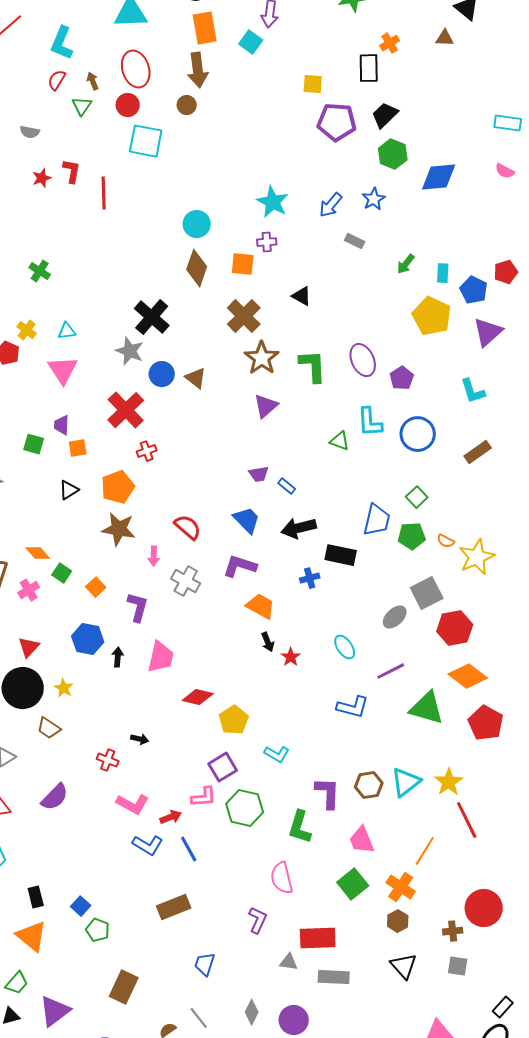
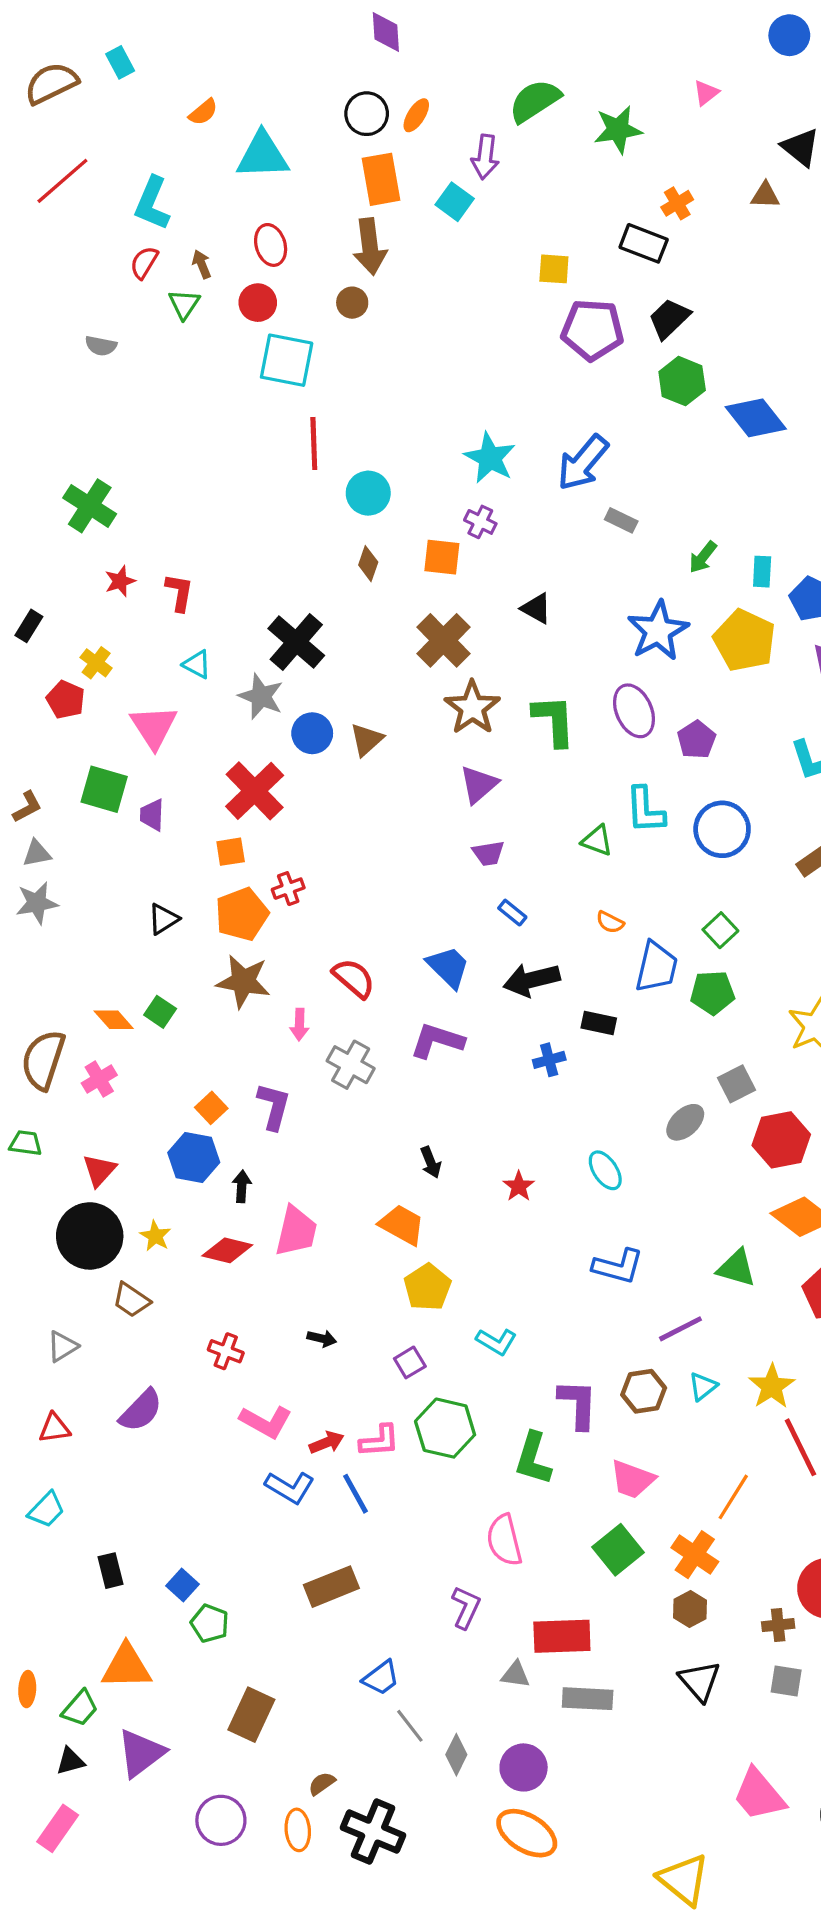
black rectangle: (369, 68) -> (644, 243), turned -68
red ellipse: (136, 69) -> (271, 245), size x0.7
red L-shape: (72, 171) -> (179, 592), moved
blue diamond: (439, 177) -> (756, 418), turned 57
red star: (42, 178) -> (120, 581), moved
red line: (104, 193) -> (314, 443), moved
blue star: (374, 199) -> (658, 631), moved, size x1.6
blue arrow: (331, 205) -> (583, 463), size x1.4
purple cross: (267, 242) -> (480, 522), turned 30
brown diamond: (197, 268) -> (368, 564), size x0.6
green cross: (40, 271) -> (90, 506), moved, size x1.5
cyan triangle: (67, 331) -> (197, 664), moved, turned 36
brown triangle: (196, 378) -> (367, 740), turned 40
green square: (34, 444) -> (104, 789), moved, size x1.4
orange square: (78, 448) -> (231, 852), moved
red cross: (147, 451) -> (288, 889), moved
purple trapezoid: (259, 474) -> (488, 853), moved
orange semicircle: (446, 541) -> (610, 922), moved
black rectangle: (341, 555) -> (599, 1023), size x0.7
green square: (62, 573) -> (160, 1012), moved
orange square: (96, 587) -> (211, 1108), moved
gray square: (427, 593) -> (736, 1084), size x0.7
orange trapezoid: (261, 606) -> (402, 1225), moved
black arrow: (268, 642) -> (431, 1162), moved
pink trapezoid: (161, 657) -> (296, 1231), moved
purple line: (391, 671) -> (680, 1329), moved
red diamond: (198, 697) -> (227, 1250), moved
green triangle: (427, 708) -> (736, 1268), size x0.7
black arrow: (140, 739) -> (322, 1338), moved
purple square: (223, 767) -> (410, 1362), size x0.7
cyan triangle: (406, 782) -> (703, 1386), size x0.6
pink L-shape: (204, 797) -> (379, 1441), moved
pink trapezoid: (362, 840) -> (632, 1479), turned -48
orange triangle: (32, 936) -> (126, 1667), moved, turned -40
blue trapezoid: (205, 964) -> (381, 1678), turned -145
gray line: (199, 1018) -> (410, 1726), moved

